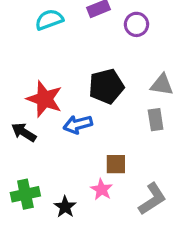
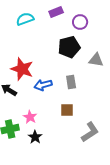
black pentagon: (106, 86) -> (69, 47), moved
gray rectangle: (156, 120) -> (71, 82), moved
pink star: (102, 189) -> (30, 117), moved

